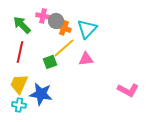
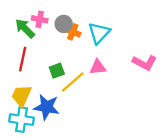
pink cross: (43, 16) -> (40, 19), moved
yellow line: (64, 48) -> (73, 82), moved
pink L-shape: (128, 90) -> (144, 63), moved
cyan cross: (19, 105) -> (22, 120), size x1.5

